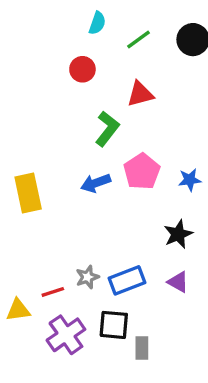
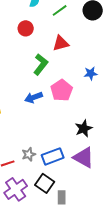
blue star: (190, 180) -> (91, 73), moved
purple triangle: (178, 282) -> (84, 157), size x1.6
black square: (114, 325) -> (45, 183), turned 30

